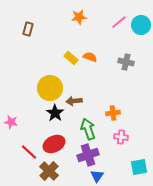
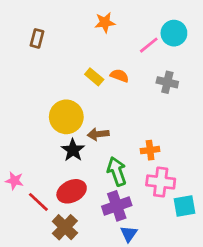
pink line: (119, 22) -> (149, 45), moved
cyan circle: (141, 25) -> (174, 33), moved
pink star: (11, 122) -> (14, 181), moved
pink cross: (121, 137) -> (161, 182), size x1.5
cyan square: (139, 167) -> (185, 206), moved

